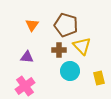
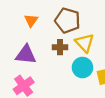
purple triangle: (27, 57) -> (26, 55), size x1.5
cyan circle: (70, 71) -> (82, 68), moved

